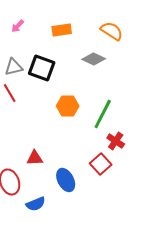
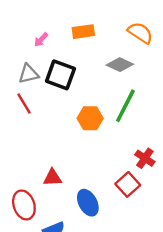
pink arrow: (18, 26) -> (41, 40), moved
green line: (103, 114) -> (125, 106), moved

